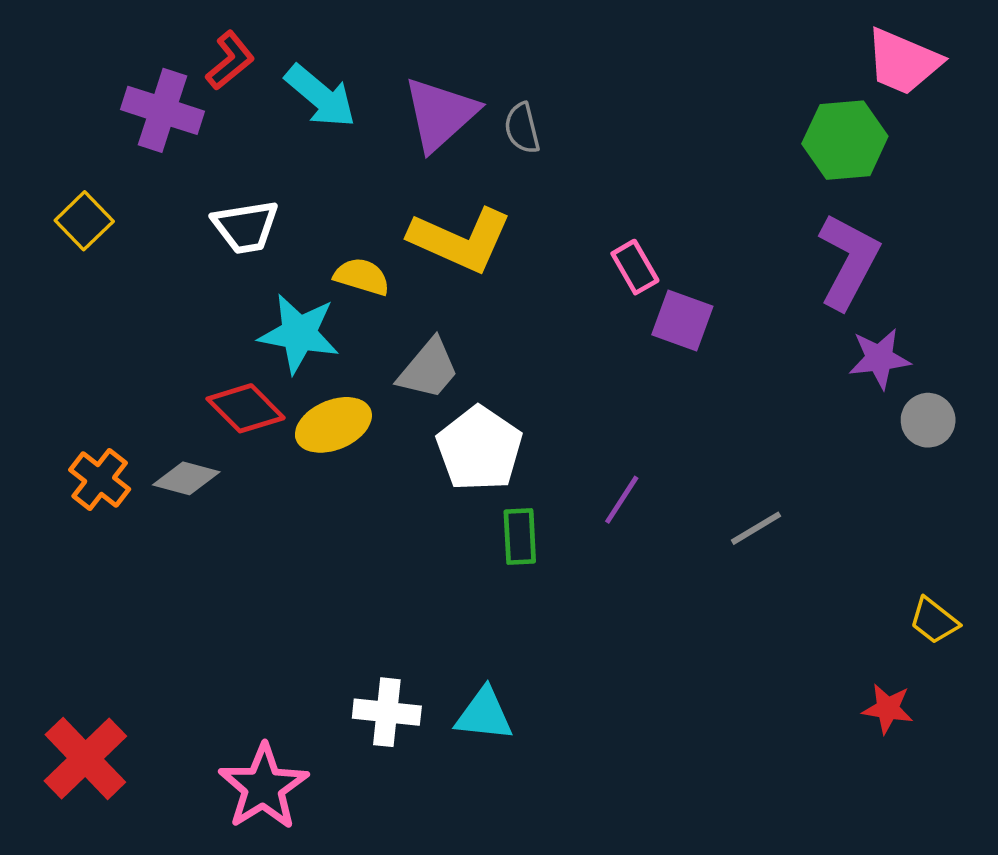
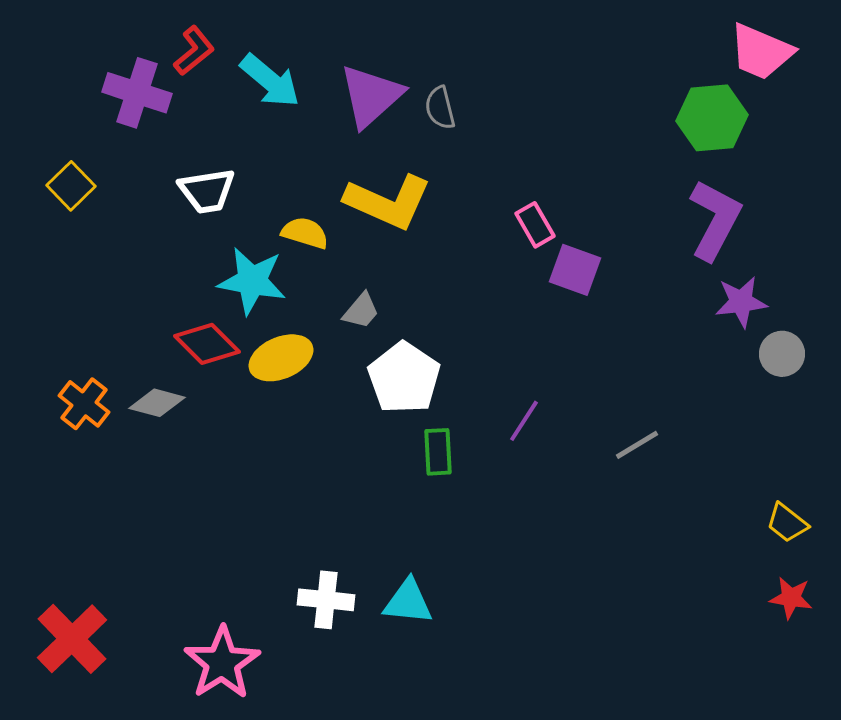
gray trapezoid: (428, 369) -> (361, 311), size x0.7
red star: (888, 709) -> (791, 598), moved

